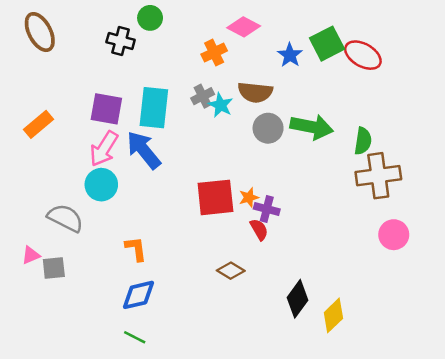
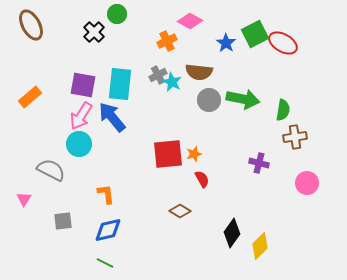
black cross: (121, 41) -> (94, 32), turned 30
brown cross: (378, 176) -> (295, 137), size x0.7
purple cross: (267, 209) -> (259, 163), moved
pink triangle: (31, 255) -> (24, 199), turned -35
gray square: (54, 268) -> (63, 221), moved

